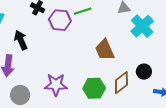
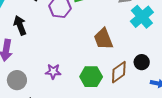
purple star: (56, 85) -> (53, 71), size x0.7

